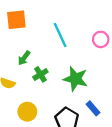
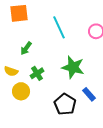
green cross: (40, 74) -> (37, 73), moved
yellow circle: (27, 112) -> (21, 91), moved

